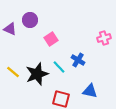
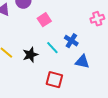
black star: (37, 74) -> (30, 55), size x0.7
blue triangle: (90, 91) -> (82, 62), moved

